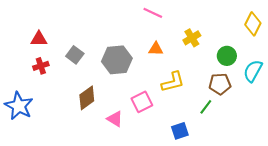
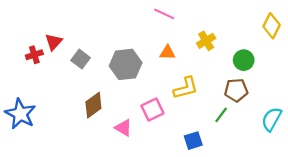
red triangle: (39, 39) -> (54, 42), moved, turned -48
red cross: (41, 66) -> (34, 55), moved
cyan semicircle: (253, 71) -> (272, 119), moved

